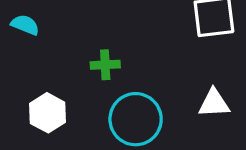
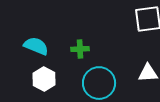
cyan semicircle: (25, 25) -> (36, 46), moved, size x1.4

